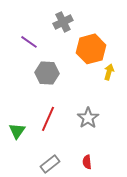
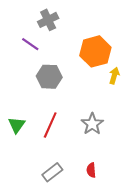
gray cross: (63, 22) -> (48, 20), moved
green triangle: (17, 131) -> (17, 125), moved

